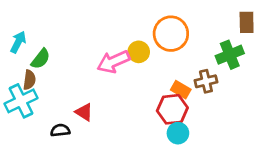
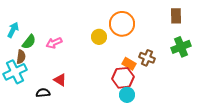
green cross: (230, 55) -> (181, 47), moved
pink arrow: (113, 62) -> (54, 43), moved, size x0.7
brown cross: (206, 81) -> (147, 58), turned 35

